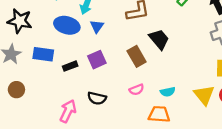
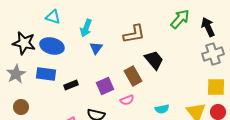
blue ellipse: (67, 25) -> (52, 46), moved
purple square: (97, 60) -> (105, 86), moved
pink semicircle: (137, 90) -> (127, 100), moved

